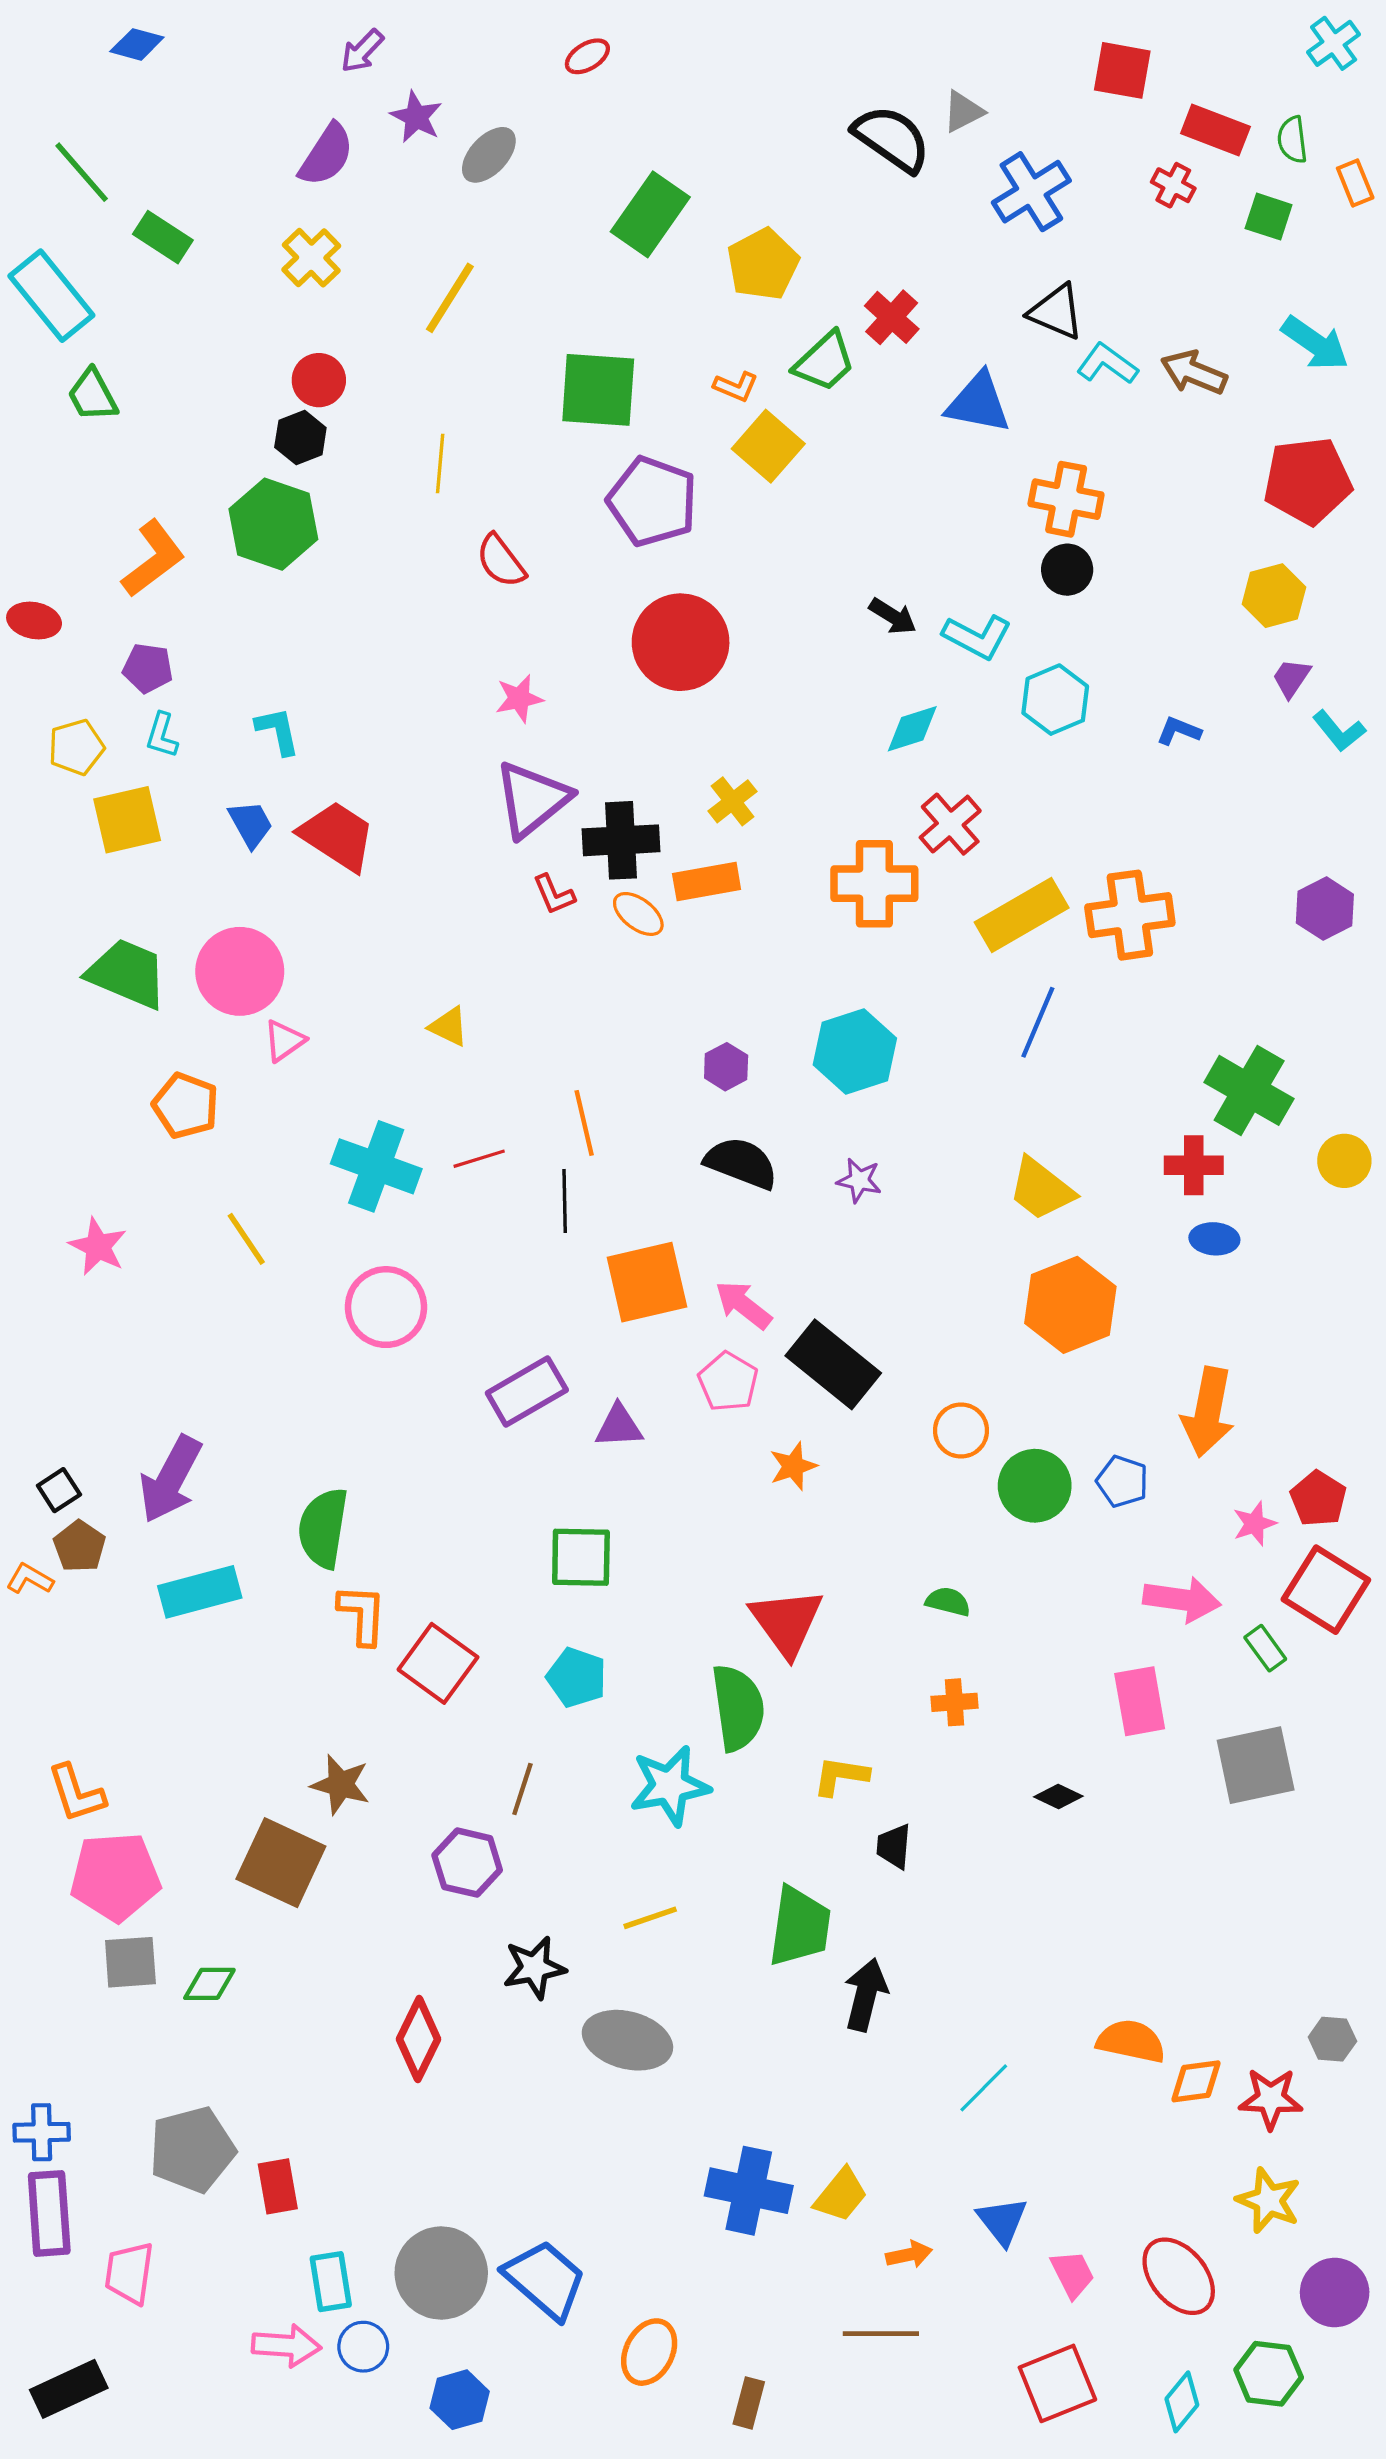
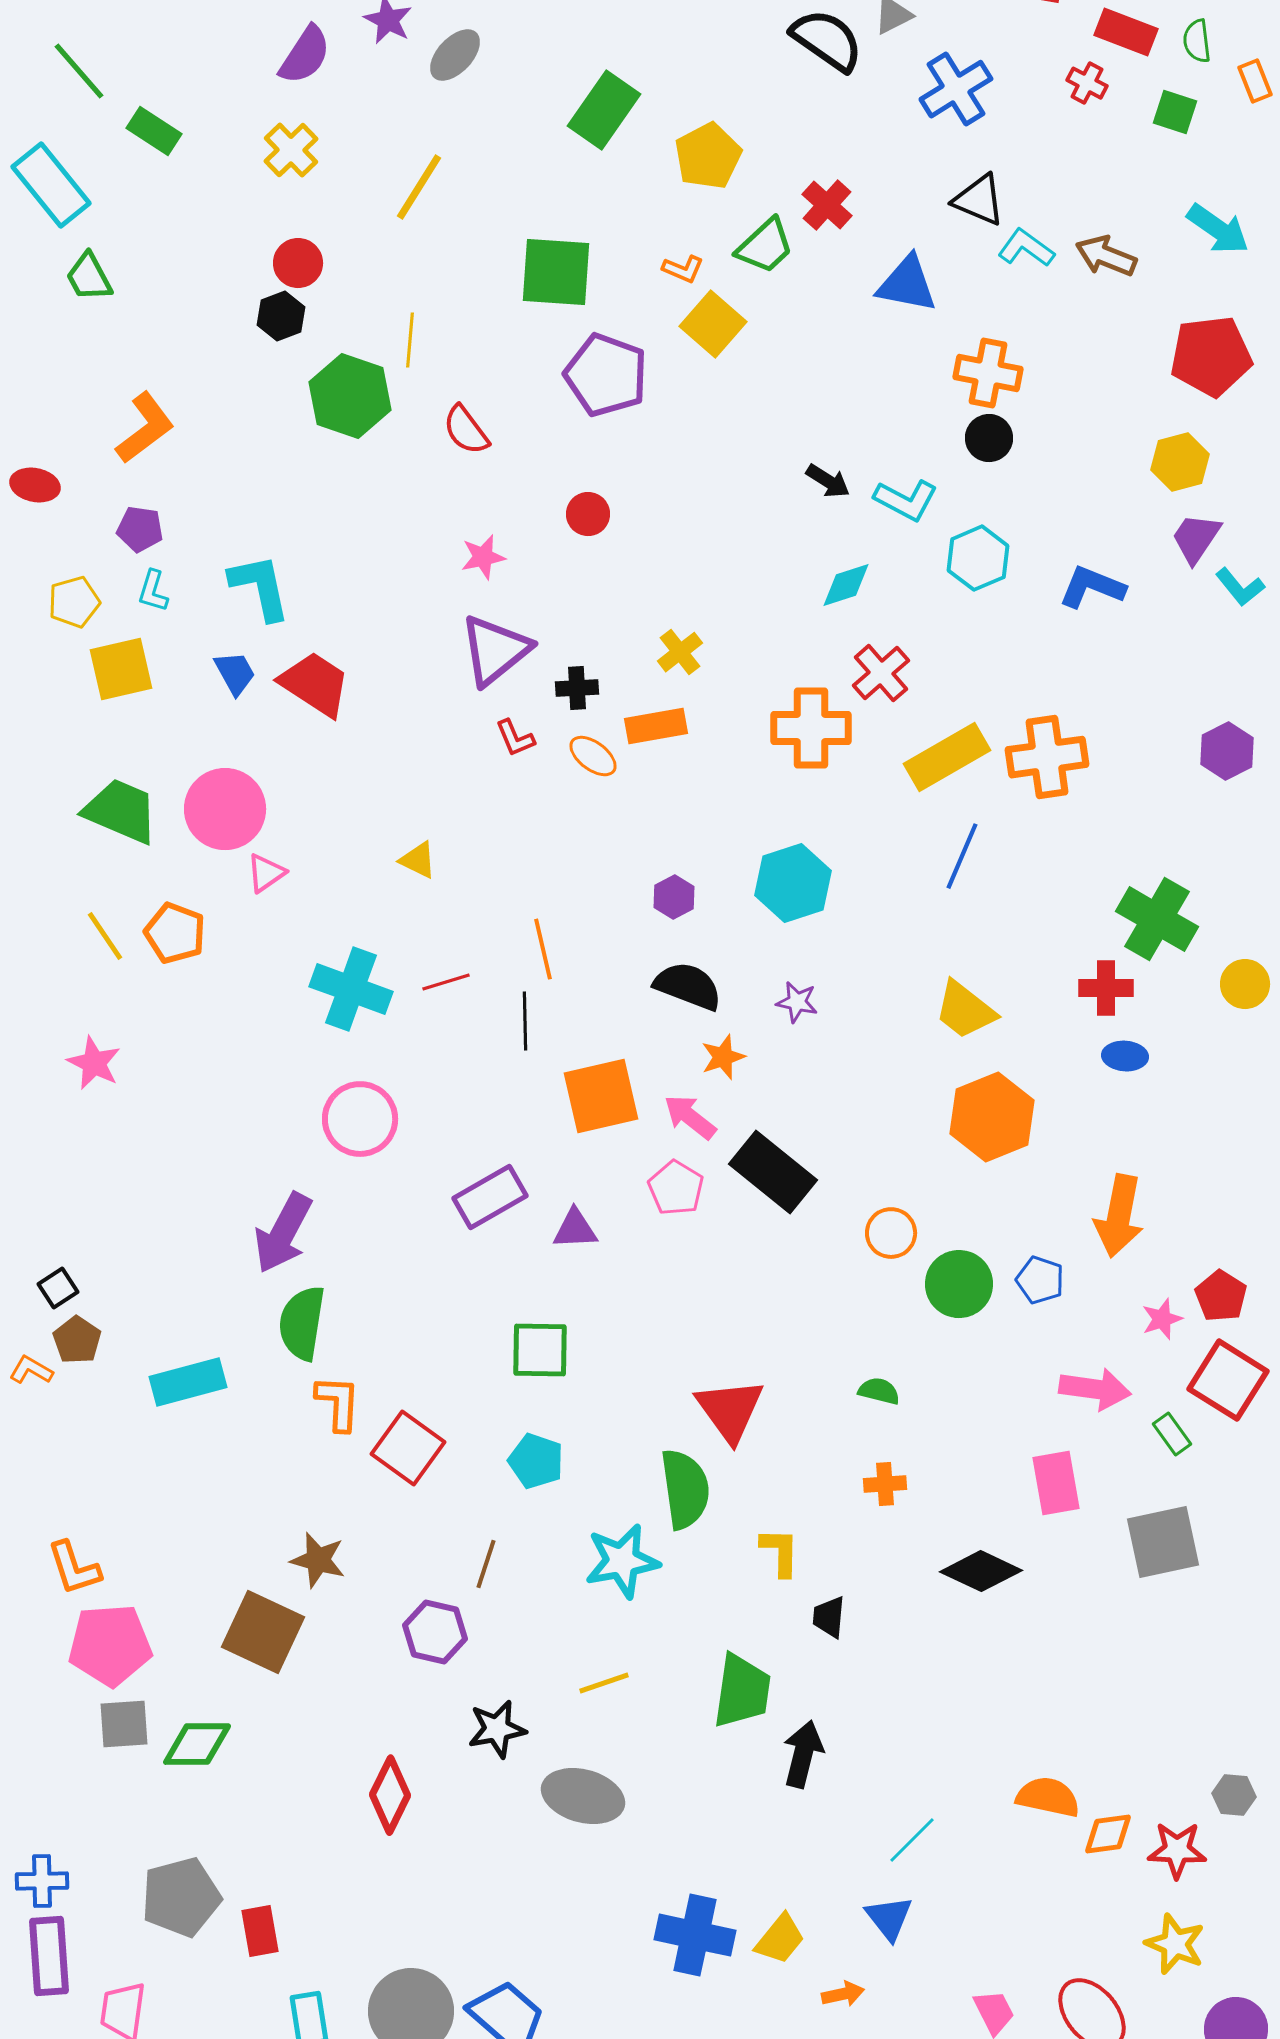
green hexagon: (273, 524) -> (350, 396), moved
red circle: (681, 642) -> (588, 514), moved, size x0.5
purple trapezoid: (1291, 678) -> (1196, 538), size x1.4
cyan L-shape: (278, 731) -> (260, 587), size x1.5
blue L-shape: (1179, 731) -> (1092, 587), size x1.6
black cross: (621, 840) -> (577, 688), size x0.6
yellow line: (246, 1239) -> (105, 936), moved
orange star: (793, 1466) -> (723, 1057), moved
purple arrow: (170, 1479) -> (283, 1233), moved
yellow L-shape: (841, 1776) -> (780, 1552), turned 82
black diamond: (1058, 1797) -> (981, 1571), size x1.8
green diamond: (209, 1984) -> (197, 1744), size x1.4
blue triangle: (1002, 2221) -> (889, 1918), moved

